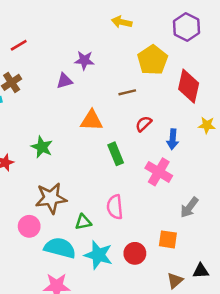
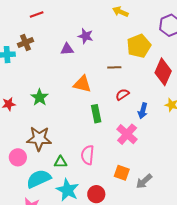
gray arrow: (189, 207) -> (144, 181), moved
orange square: (168, 239) -> (122, 173), moved
cyan semicircle: (60, 248) -> (39, 179), turned -50

